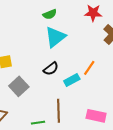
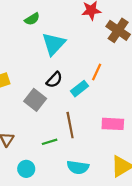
green semicircle: (50, 14) -> (32, 19), moved
gray square: (19, 86) -> (35, 100), moved

